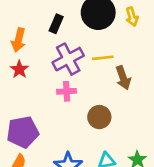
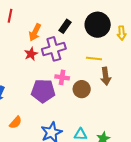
purple cross: (68, 59) -> (54, 49), moved
brown circle: (99, 117) -> (82, 89), moved
purple pentagon: (23, 132) -> (43, 91), moved

